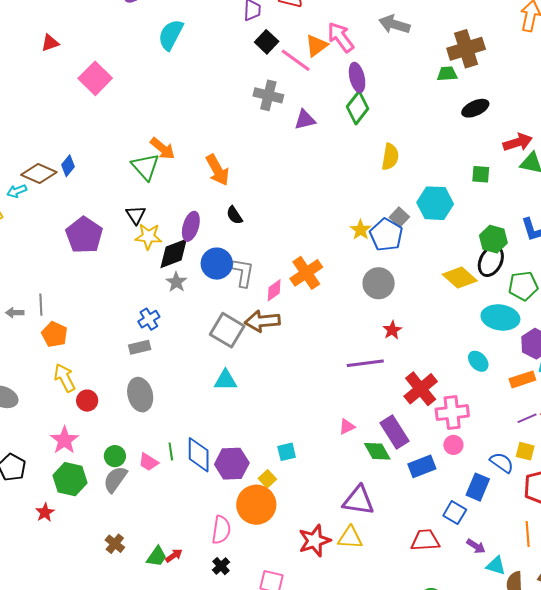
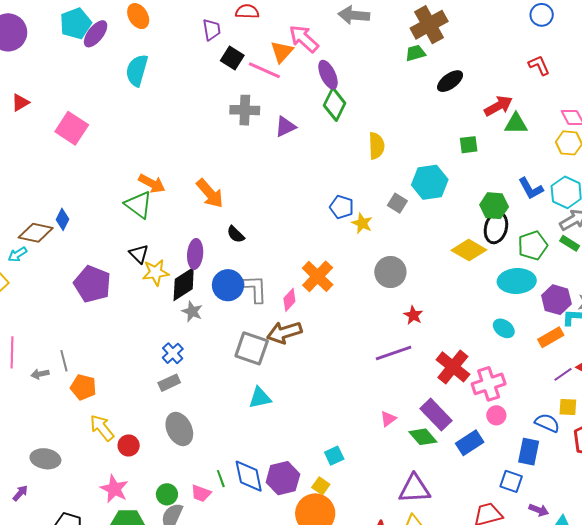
blue pentagon: (386, 235) -> (342, 207), moved, size x0.7

